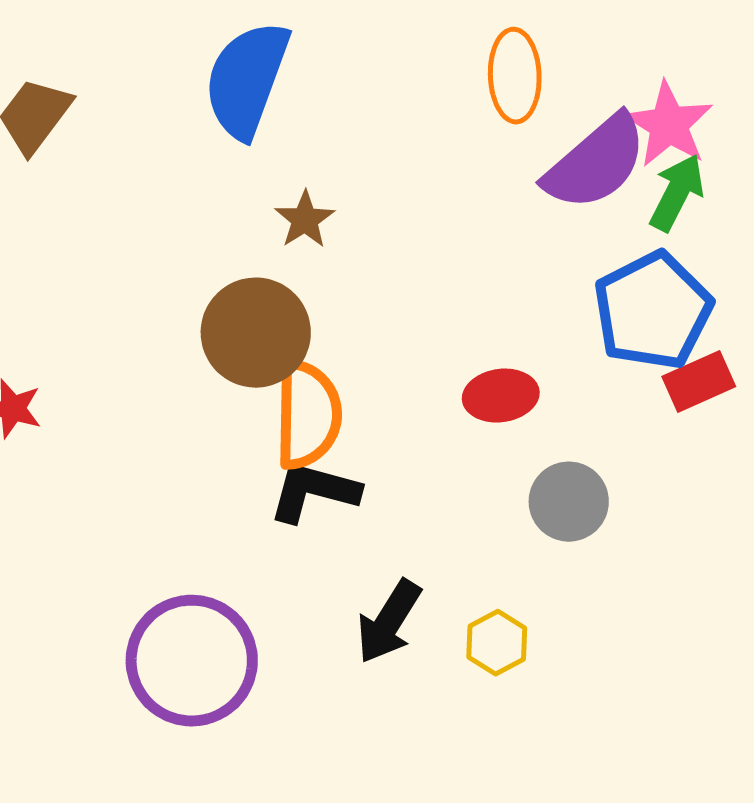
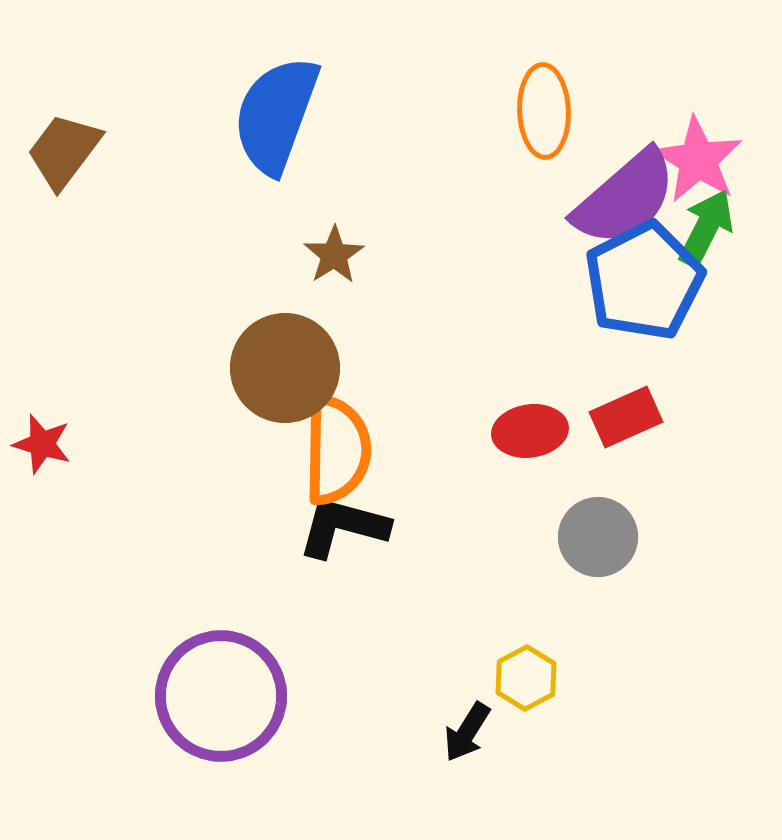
blue pentagon: (653, 311) -> (644, 281), moved
red rectangle: (699, 382) -> (626, 417), moved
black arrow: (389, 622) -> (467, 732), moved, size x0.7

